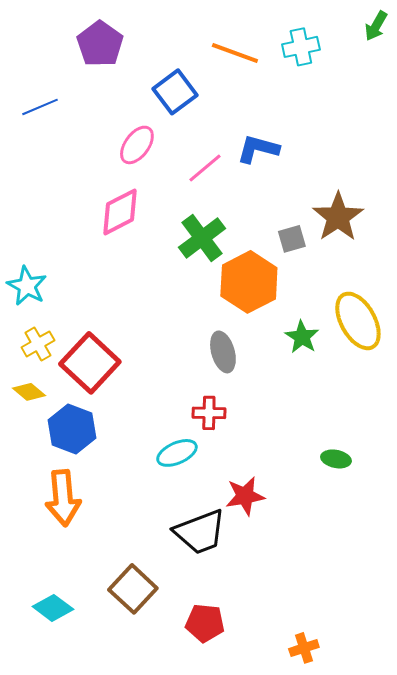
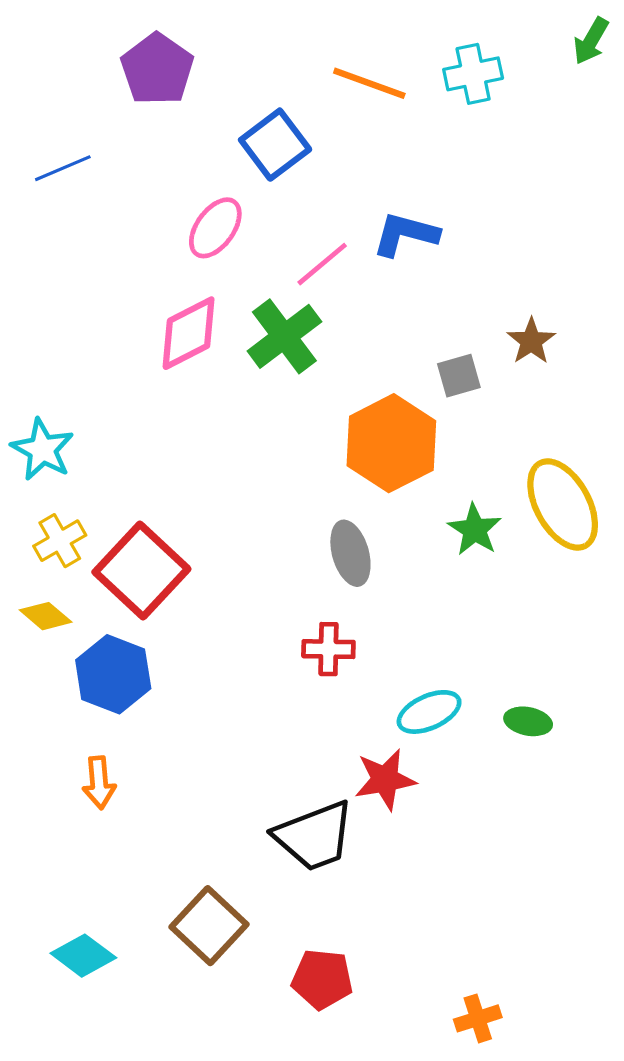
brown star: (338, 217) -> (531, 341), size x0.6
green cross: (202, 238) -> (284, 336), moved
cyan ellipse: (177, 453) -> (429, 712), moved
orange arrow: (63, 498) -> (99, 783), size x0.6

